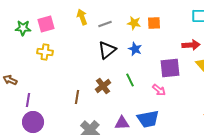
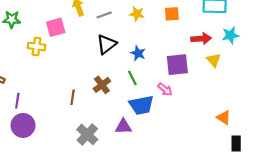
orange square: (154, 23) -> (172, 14), moved
pink square: (46, 24) -> (56, 27), moved
blue star: (135, 49) -> (138, 53), moved
blue trapezoid: (148, 119) -> (141, 105), moved

